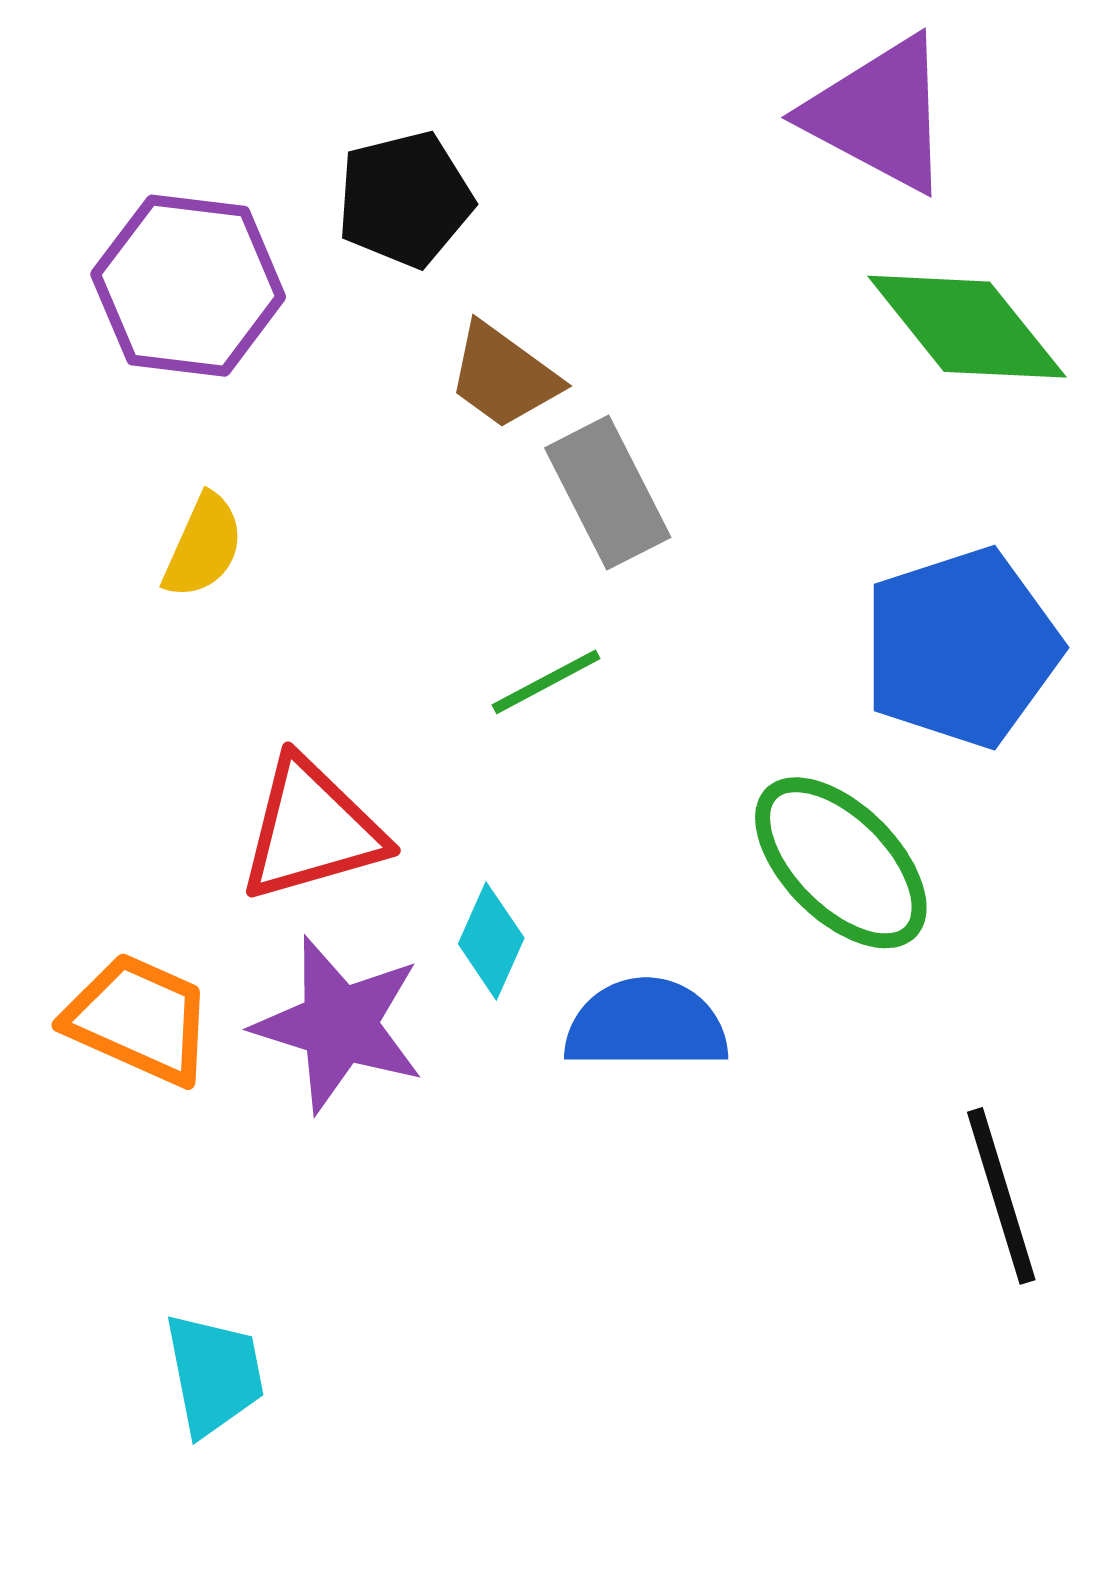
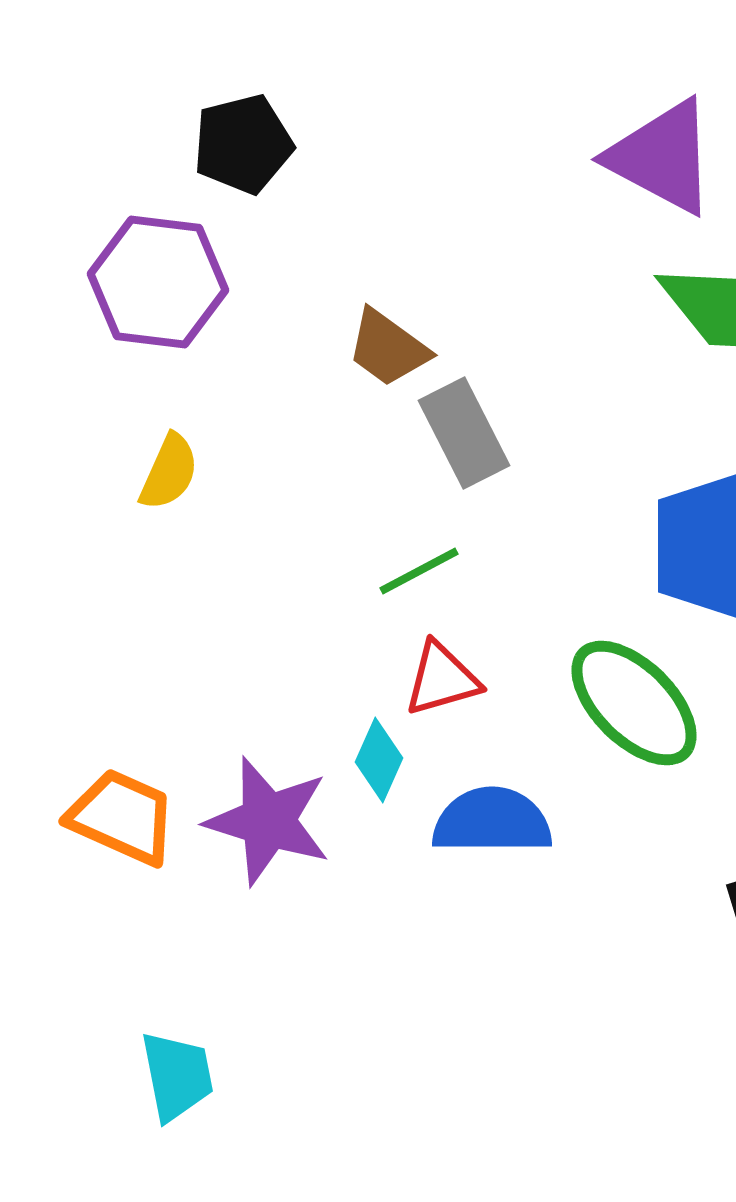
black pentagon: (405, 199) -> (243, 144), moved
red triangle: (312, 830) -> (442, 679), moved, size x0.7

